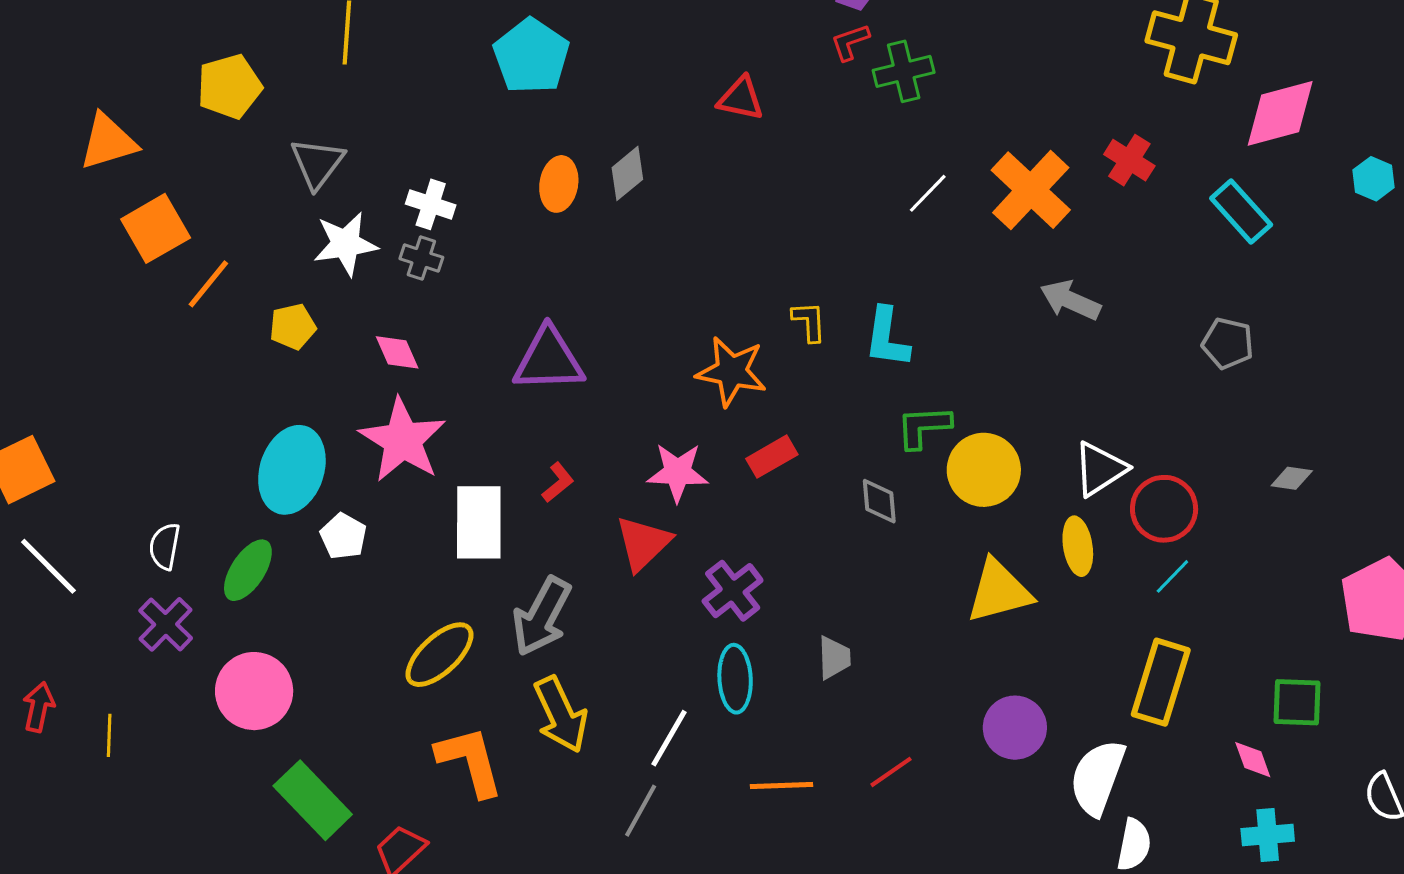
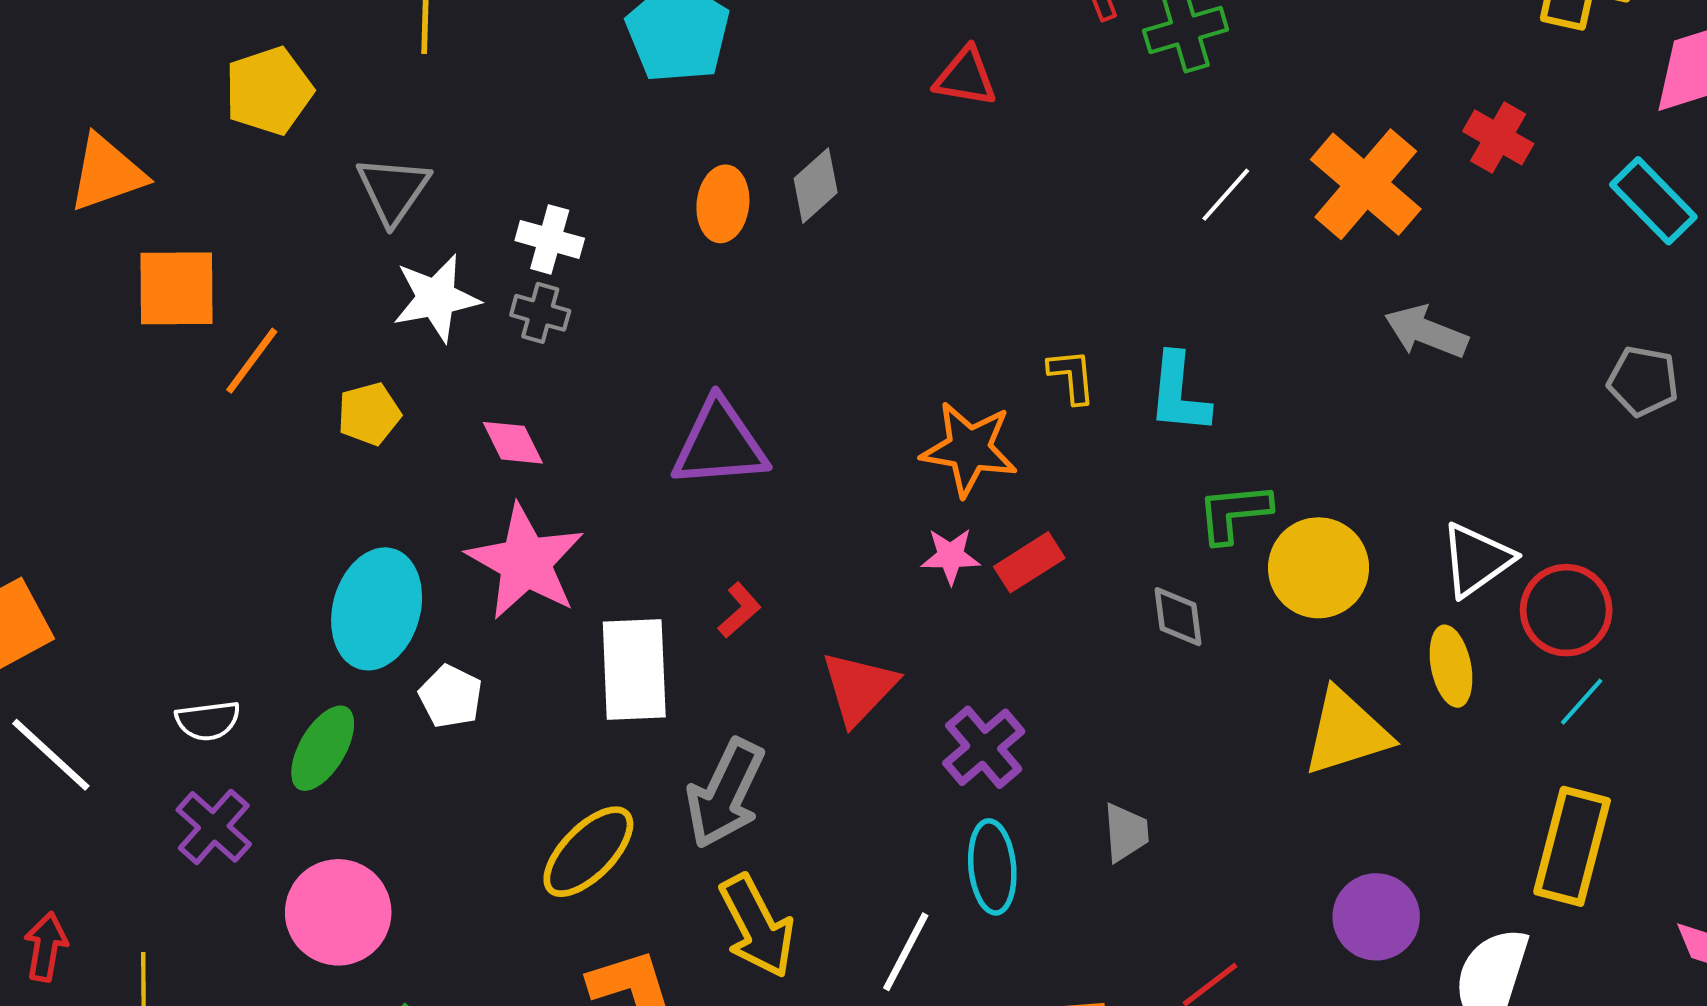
orange square: (156, 228) -> (177, 288), turned 32
pink star: (678, 472) -> (951, 556), moved, size x0.7
white semicircle: (165, 546) -> (208, 721), turned -105

